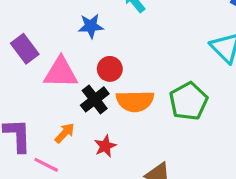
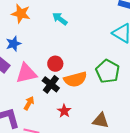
blue star: (91, 26) -> (13, 44), moved
orange arrow: (65, 133) -> (29, 103), moved

